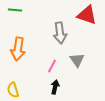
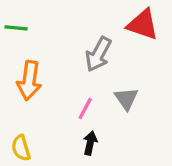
green line: (15, 10) -> (16, 28), moved
gray arrow: (60, 33) -> (98, 54), turned 35

